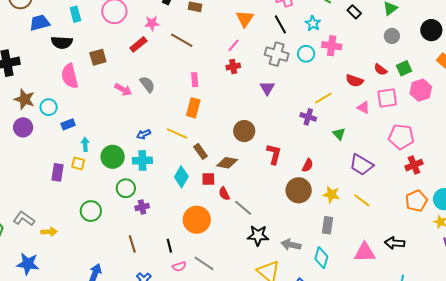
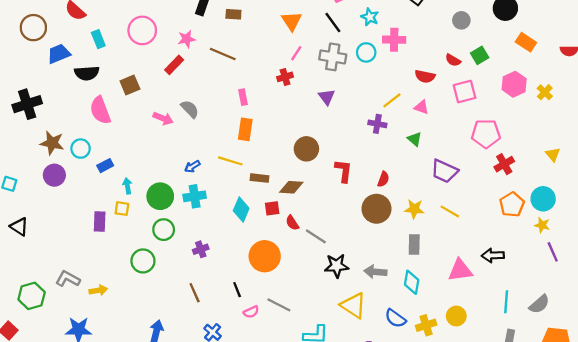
pink line: (233, 45) -> (296, 53), moved
pink hexagon: (421, 90) -> (514, 84), moved
pink triangle: (363, 107) -> (421, 107), moved
brown rectangle: (200, 151) -> (260, 178), turned -42
green circle: (126, 188) -> (164, 230), moved

